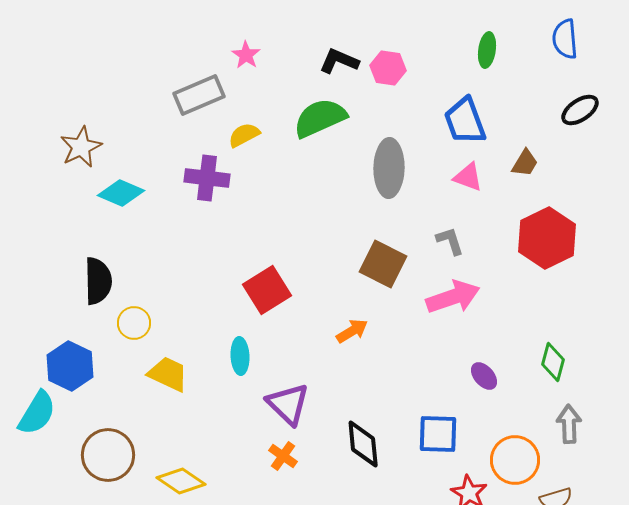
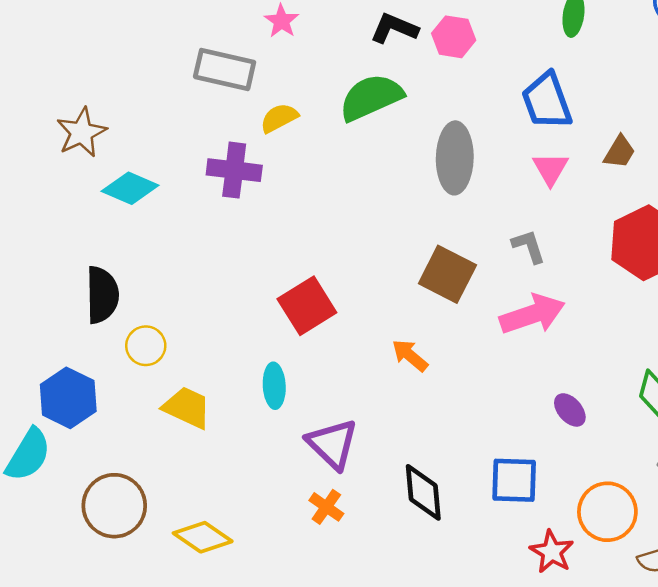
gray rectangle: (199, 95) -> (225, 69), turned 36
pink triangle: (468, 177) -> (550, 169), turned 40
orange arrow: (352, 331) -> (410, 355), turned -108

